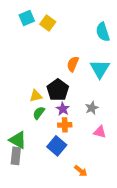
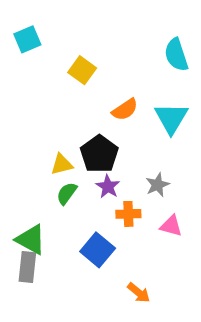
cyan square: (27, 18) -> (27, 39), moved
yellow square: (48, 23) -> (82, 70), moved
orange semicircle: (73, 64) -> (125, 110), turned -147
orange cross: (65, 125) -> (128, 214), moved

